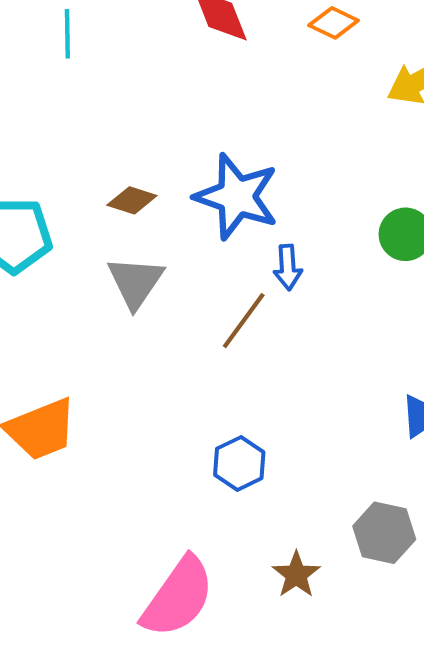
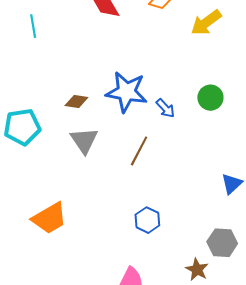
blue arrow: (288, 267) -> (165, 108), moved, turned -30
brown star: (296, 575) -> (197, 269), moved

